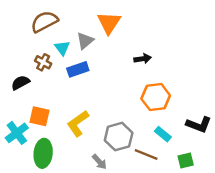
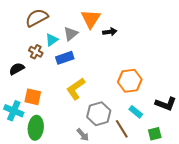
cyan triangle: (62, 48) -> (52, 40), turned 32
black arrow: (143, 59) -> (110, 32), moved
yellow L-shape: (78, 123) -> (76, 89), moved
cyan cross: (17, 133) -> (14, 111), turned -30
brown line: (146, 155) -> (122, 129), turned 36

